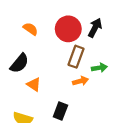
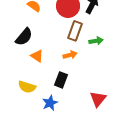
orange arrow: (80, 81) -> (70, 55), moved

